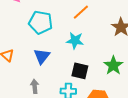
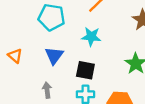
black square: (80, 71) -> (85, 70), moved

